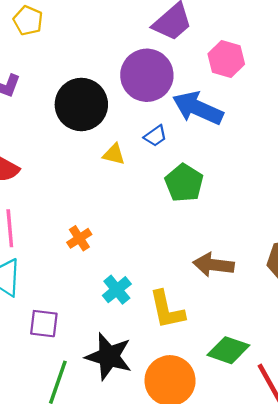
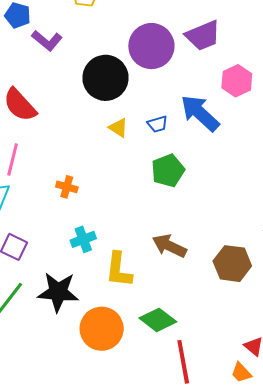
purple circle: (147, 75) -> (151, 46), moved
orange cross: (79, 238) -> (67, 187), turned 30
black star: (109, 357) -> (58, 292), turned -30

